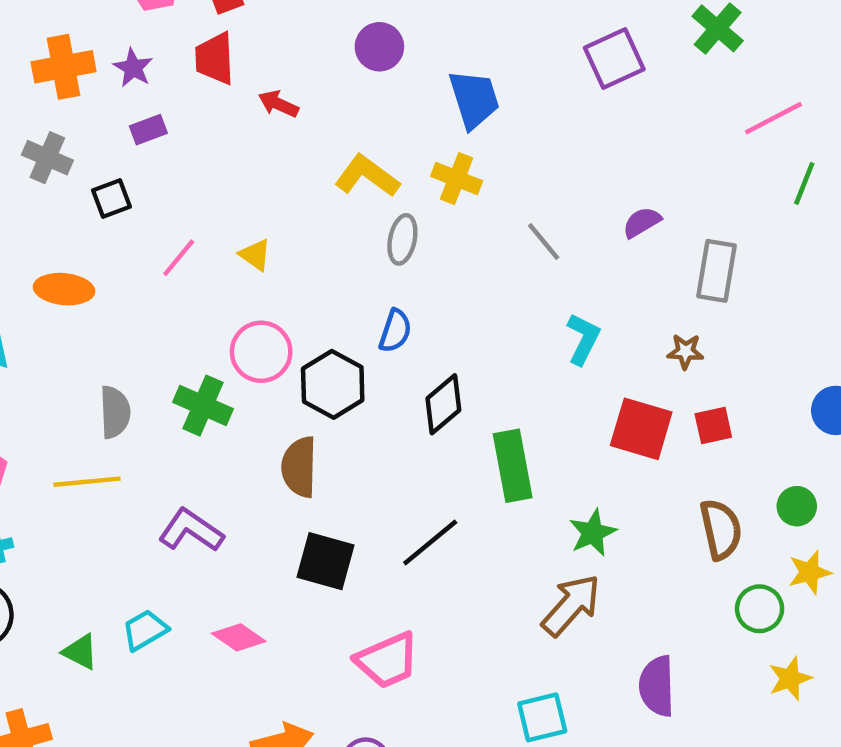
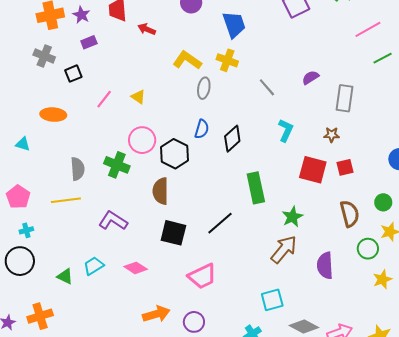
green line: (804, 183) -> (383, 58), turned 42
black diamond: (443, 404) -> (232, 139), moved
purple semicircle: (657, 686) -> (325, 265), moved

